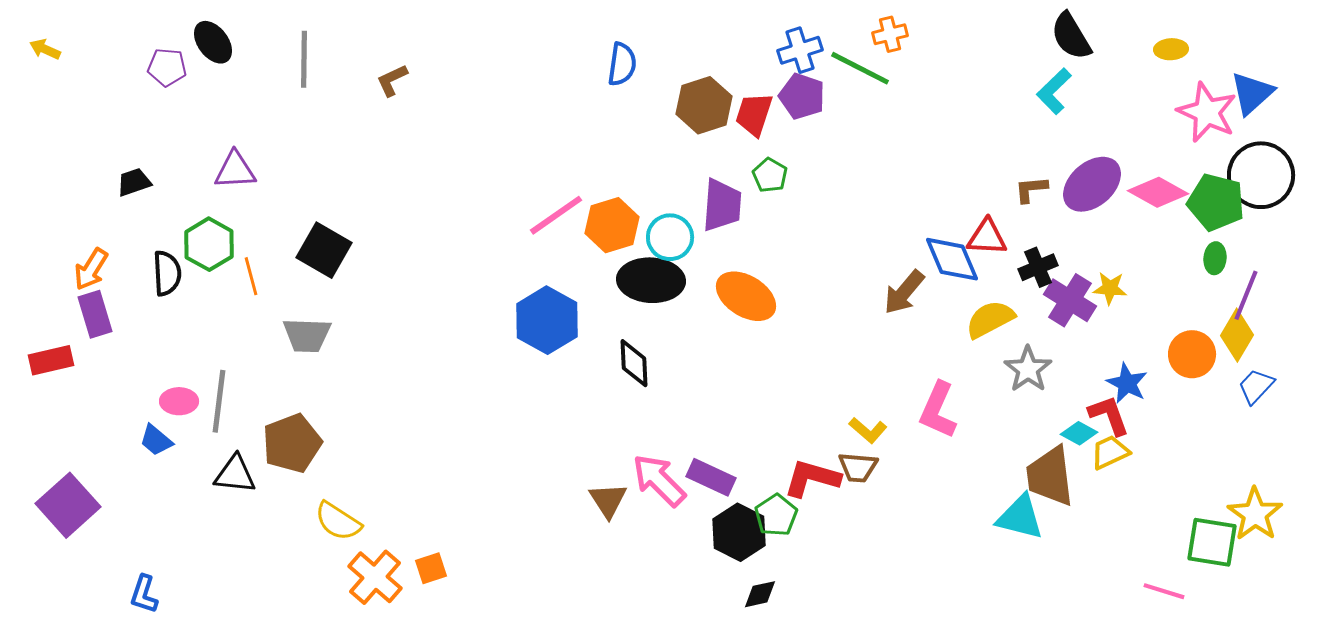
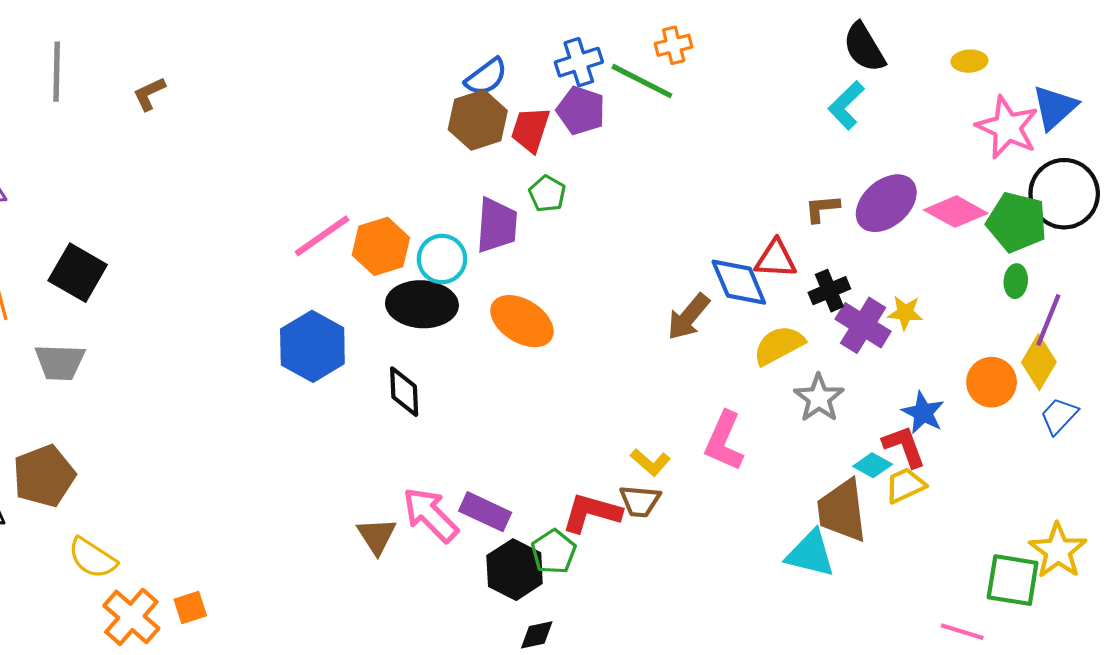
blue semicircle: (622, 64) -> (486, 77), moved, turned 45

